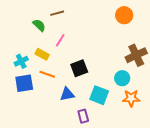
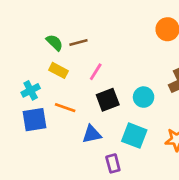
brown line: (57, 13) -> (78, 43), moved
pink line: (60, 40) -> (96, 72), moved
yellow rectangle: (42, 54) -> (58, 70), moved
cyan circle: (122, 78) -> (144, 97), moved

